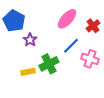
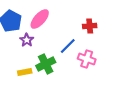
pink ellipse: (67, 19) -> (40, 19), moved
red cross: (93, 26) -> (90, 26), turned 32

